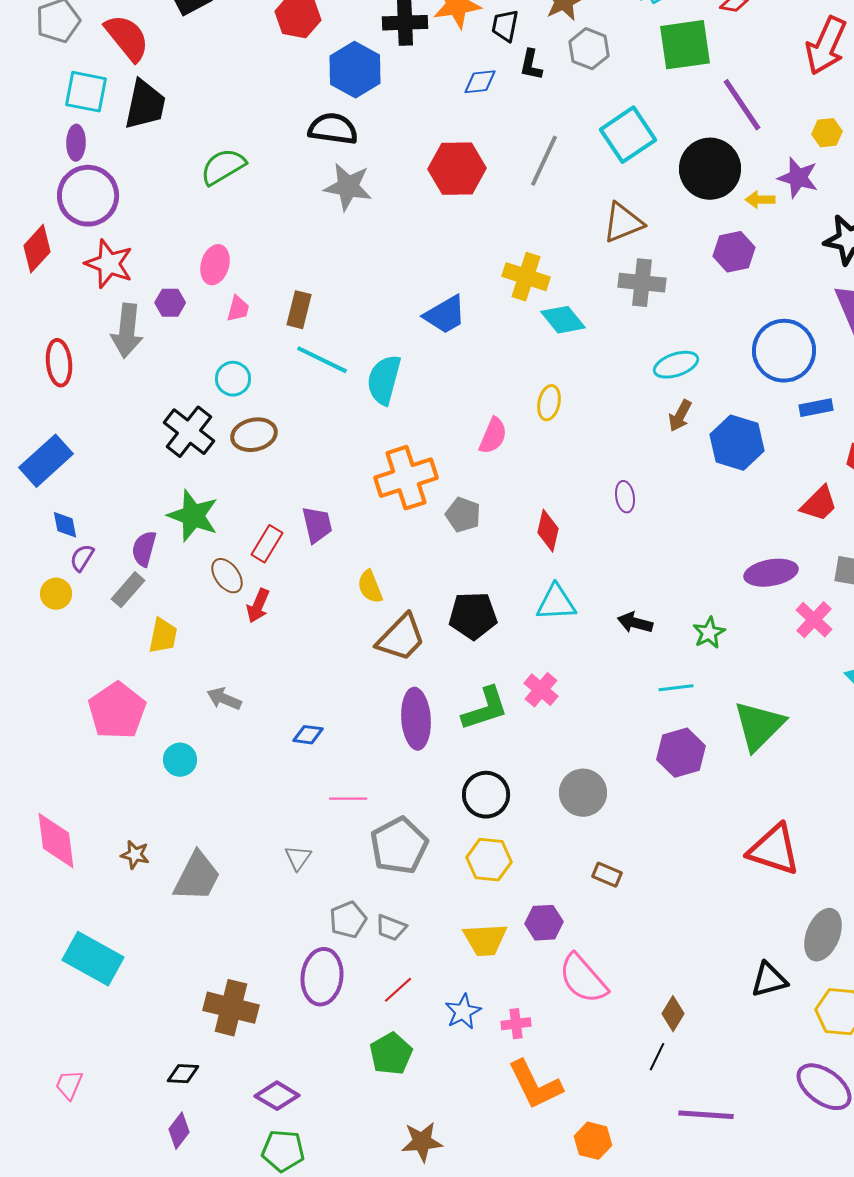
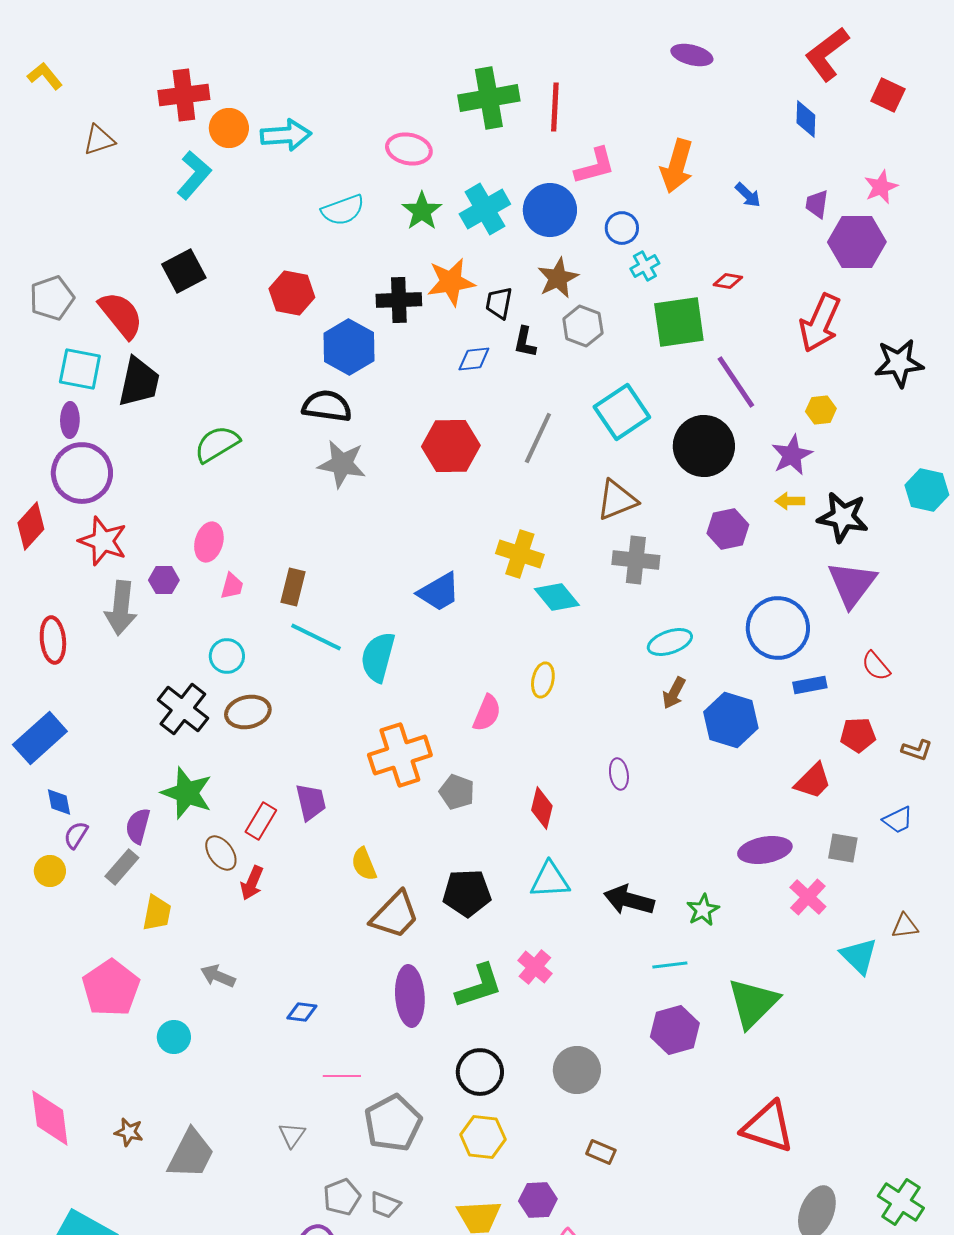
purple star: (798, 178) -> (792, 455), turned 30
yellow arrow: (760, 200) -> (790, 501), moved
black arrow: (635, 623) -> (629, 900), size x1.4

